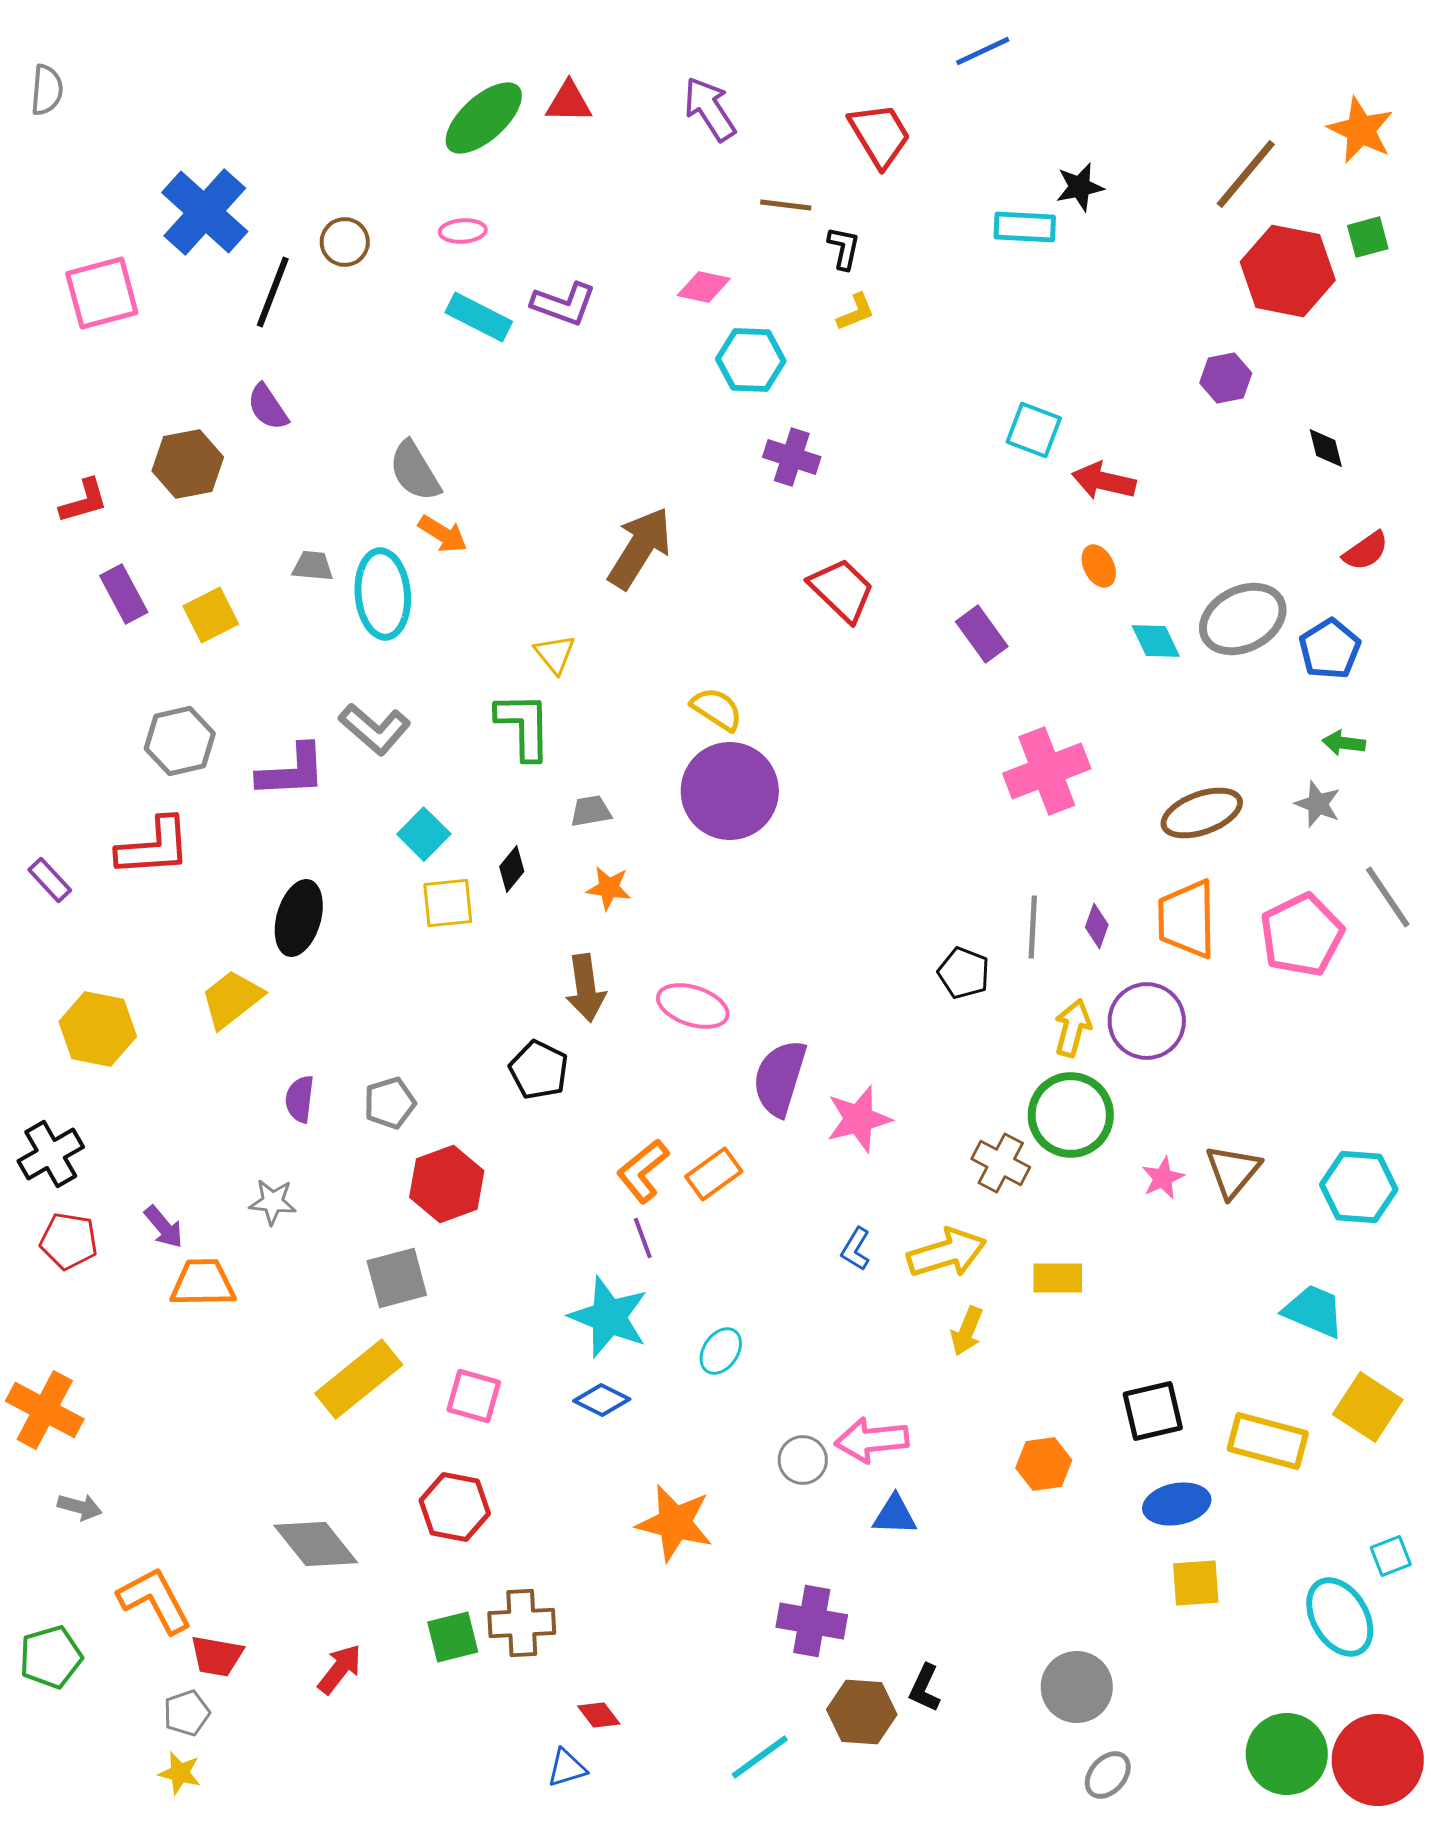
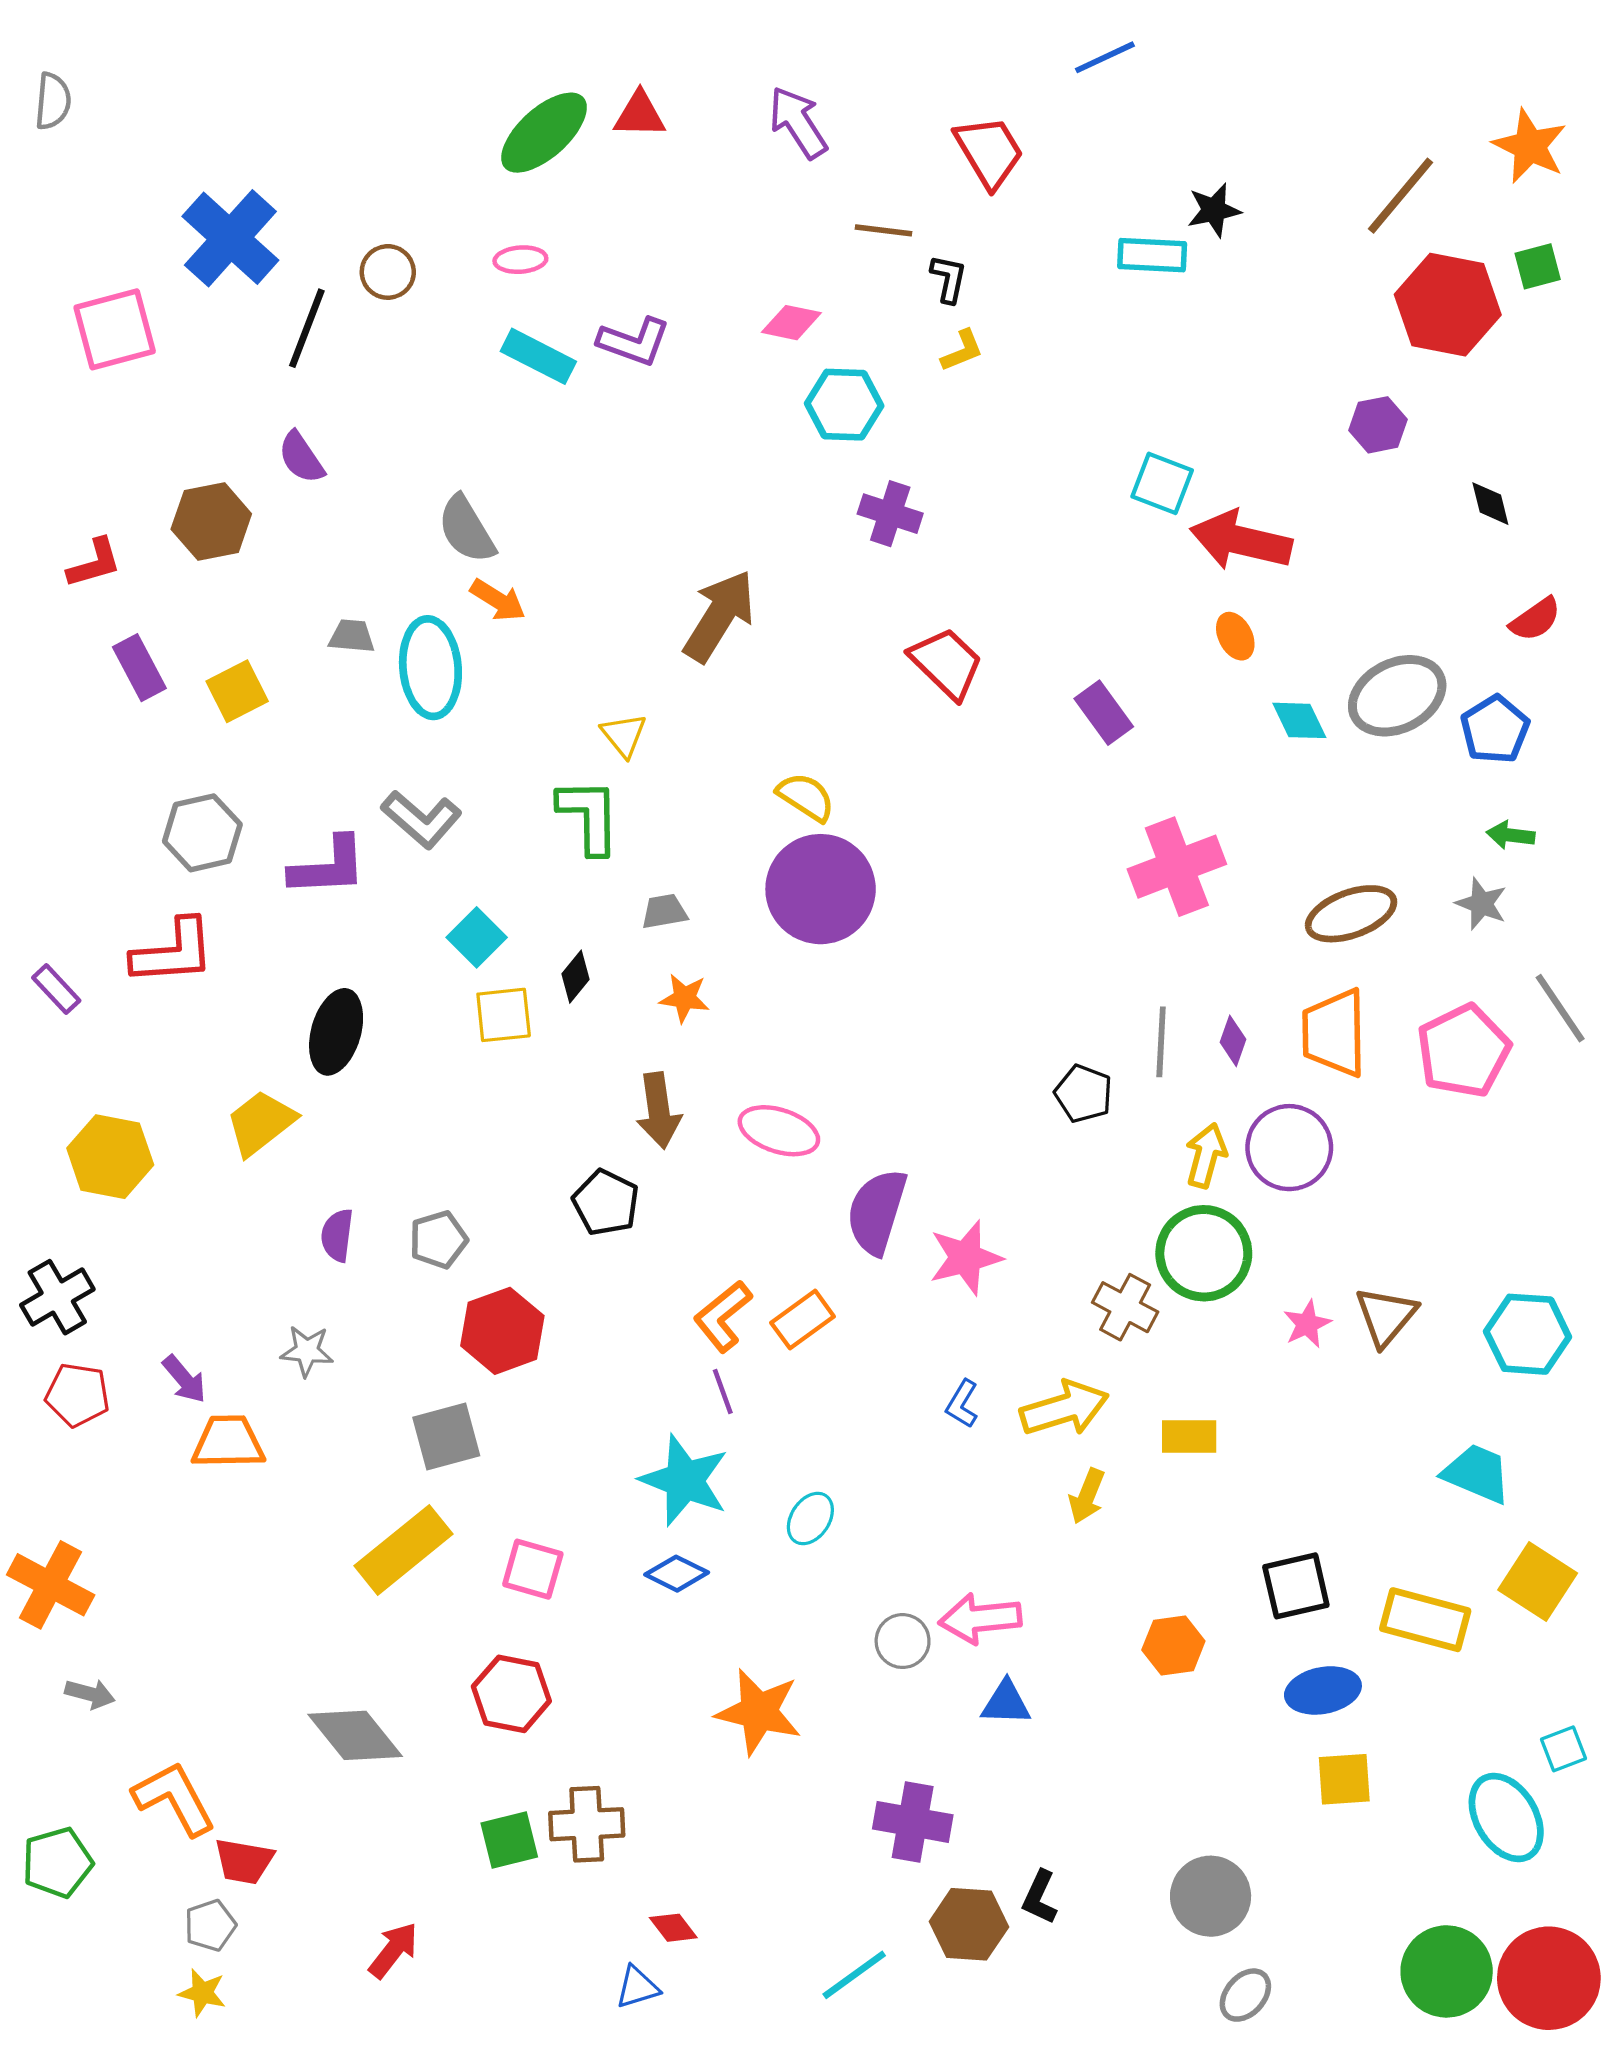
red arrow: (1104, 481) -> (1241, 541), size x1.4
red arrow: (340, 1669) -> (393, 1950), moved

